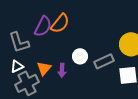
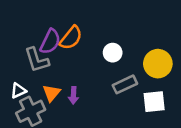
gray L-shape: (19, 42) -> (37, 60), moved
white circle: (80, 56) -> (113, 53), moved

